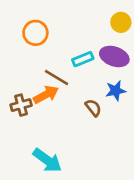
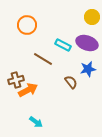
cyan rectangle: (83, 59) -> (63, 45), turned 49
orange arrow: (46, 95) -> (28, 90), moved
cyan arrow: (47, 160) -> (36, 122), size x0.6

